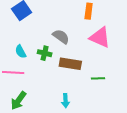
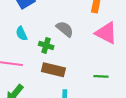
cyan semicircle: (21, 52) -> (21, 34), moved
brown rectangle: (70, 64) -> (53, 70), moved

